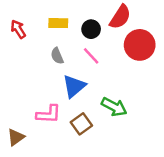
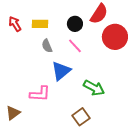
yellow rectangle: (58, 23) -> (40, 24), moved
brown square: (81, 124) -> (81, 117), moved

